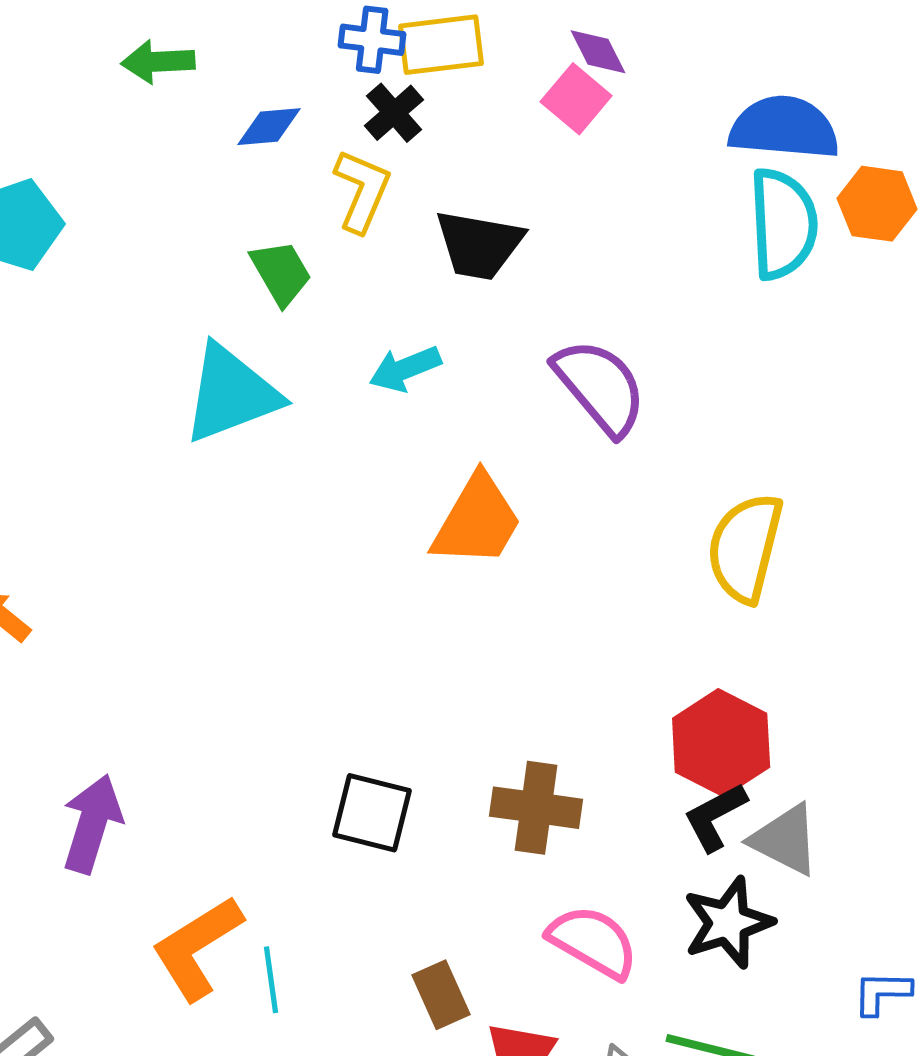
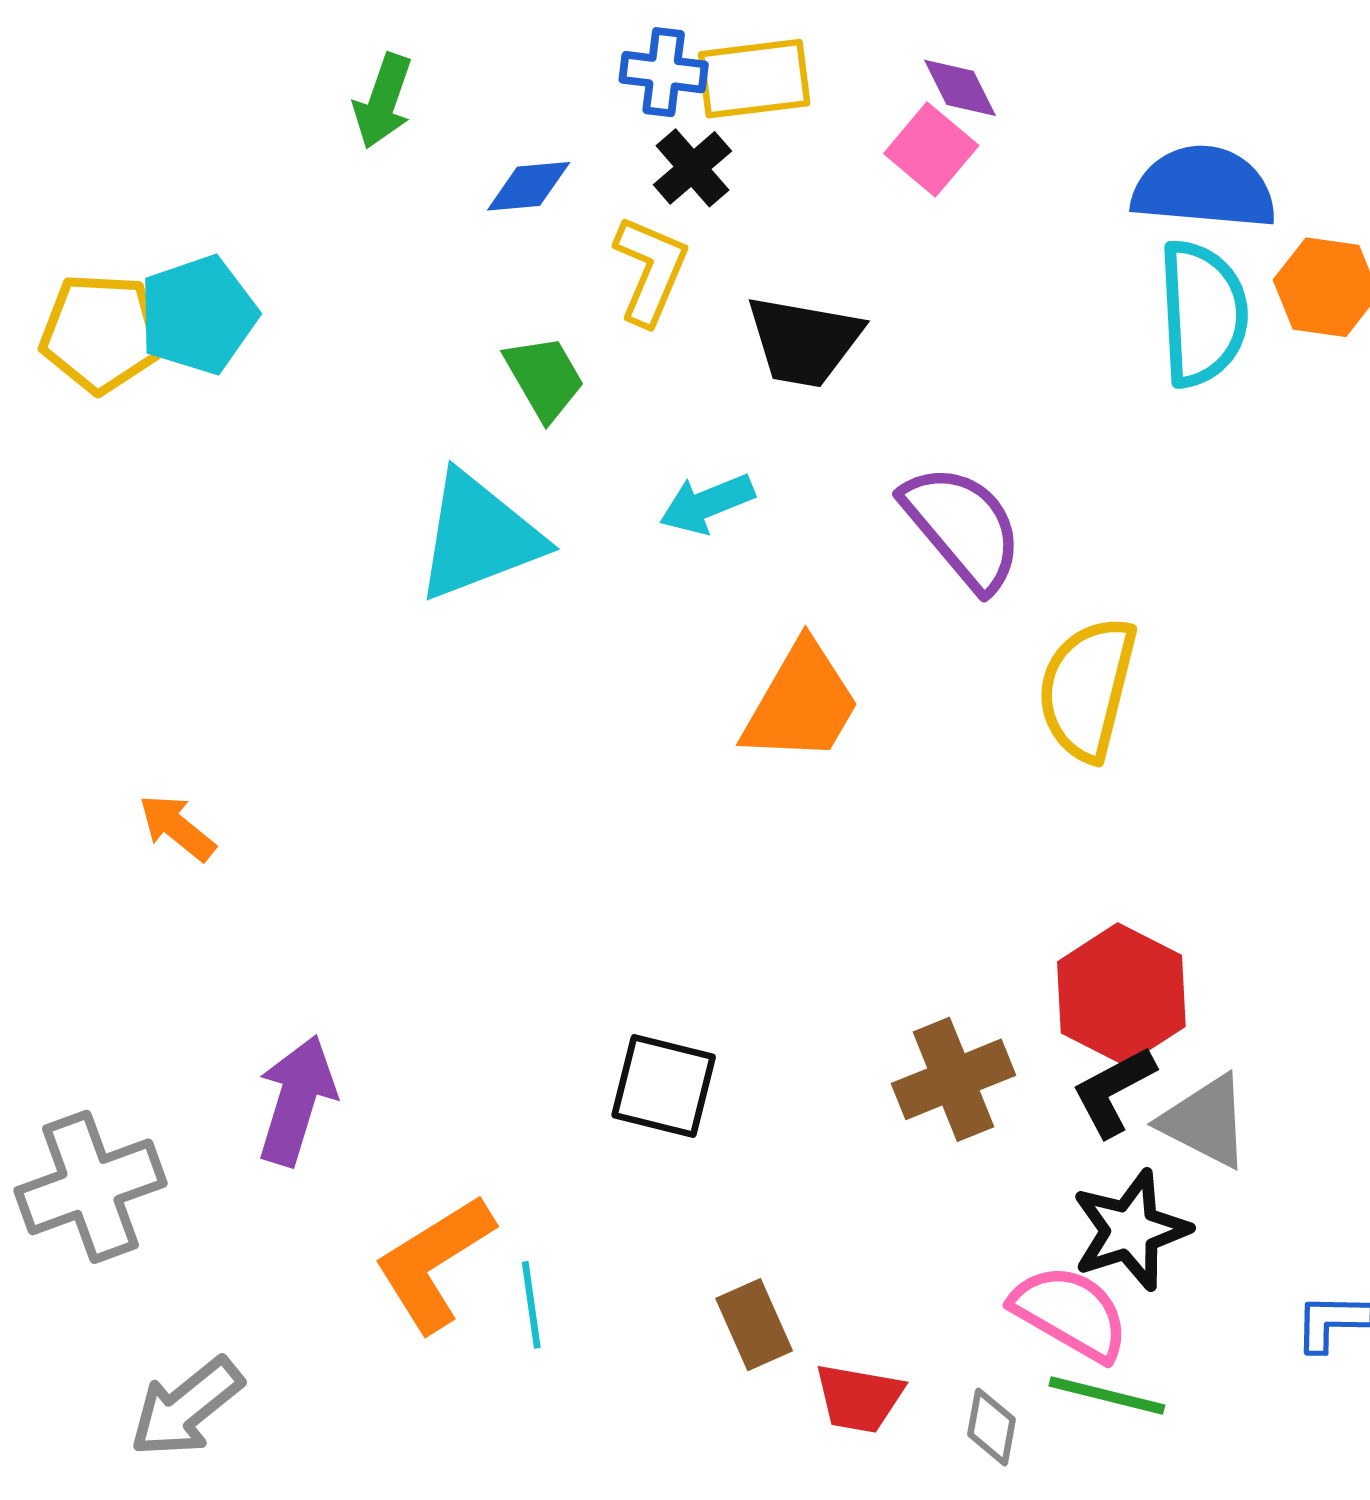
green arrow: (158, 62) -> (383, 101), turned -68
yellow semicircle: (745, 548) -> (1087, 689), moved
brown cross: (536, 808) -> (953, 1079), moved, turned -30
pink semicircle: (593, 942) -> (1070, 1313), moved

